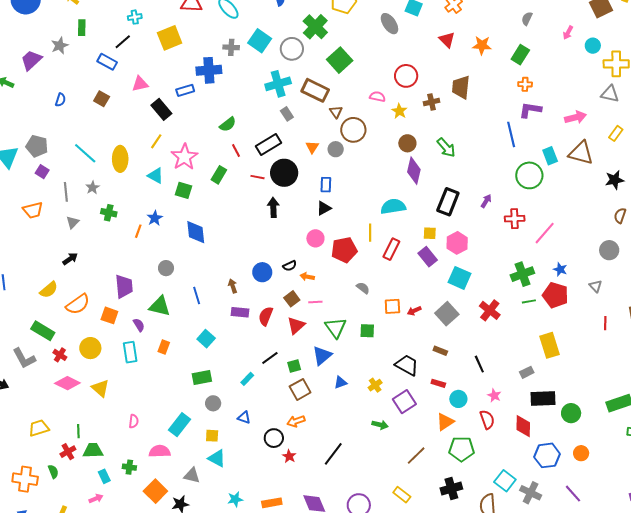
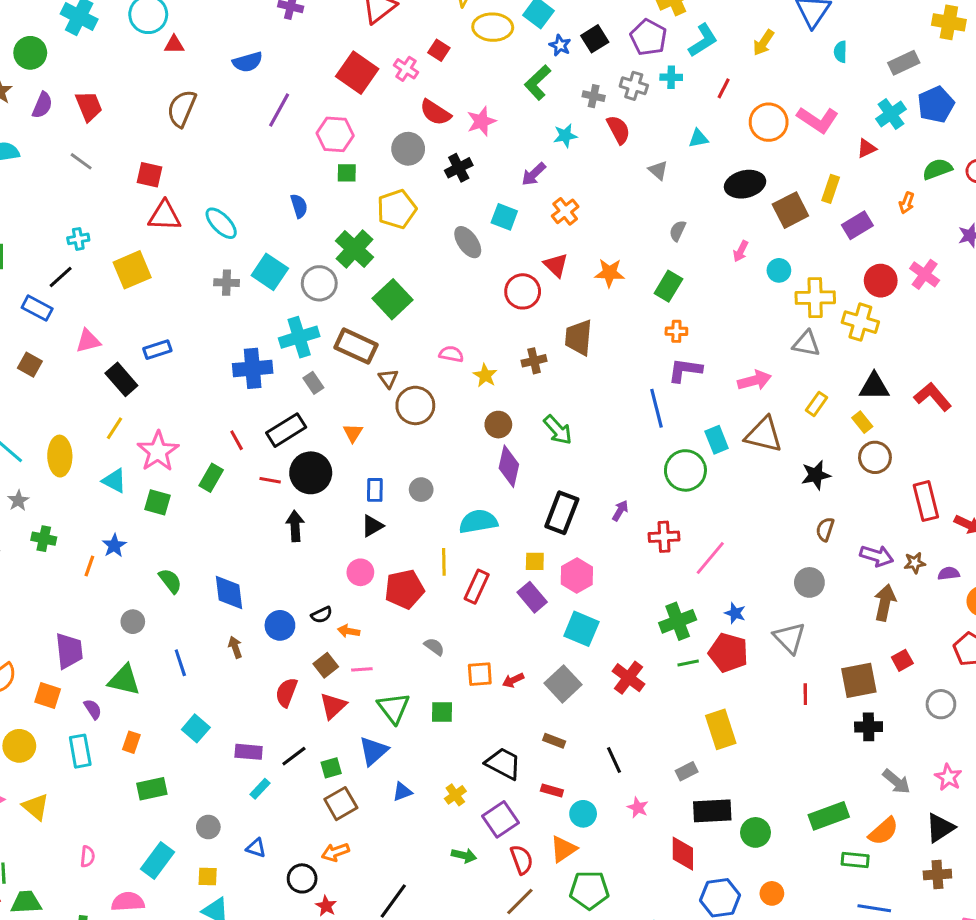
blue cross: (209, 70) -> (253, 368), moved
red circle: (406, 76) -> (523, 291), moved
green semicircle: (228, 124) -> (170, 581), moved, turned -90
gray circle: (336, 149) -> (421, 490), moved
blue diamond: (196, 232) -> (229, 593), moved
gray triangle: (596, 286) -> (790, 638), size x1.6
purple rectangle: (240, 312) -> (249, 752), moved
green rectangle: (202, 378) -> (152, 789), moved
red semicircle: (487, 420) -> (522, 860), moved

